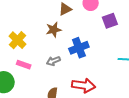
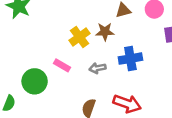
yellow cross: (18, 40) -> (80, 37), moved

